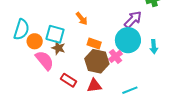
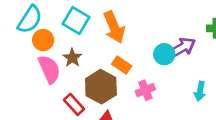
orange arrow: (82, 19) -> (114, 27), size x1.6
cyan square: (55, 34) -> (76, 21), moved
cyan circle: (128, 40) -> (164, 54), moved, size x0.6
brown hexagon: (97, 61) -> (101, 87), moved

